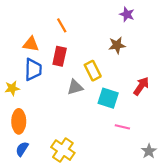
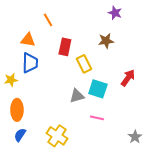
orange line: (62, 25) -> (48, 20), moved
red rectangle: (60, 56) -> (65, 47), moved
gray triangle: (75, 87) -> (77, 96), moved
pink line: (122, 127) -> (97, 118), moved

